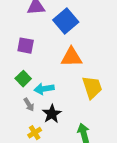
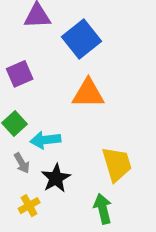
purple square: (26, 46) -> (20, 74), turned -36
yellow trapezoid: (92, 87) -> (117, 164), moved

